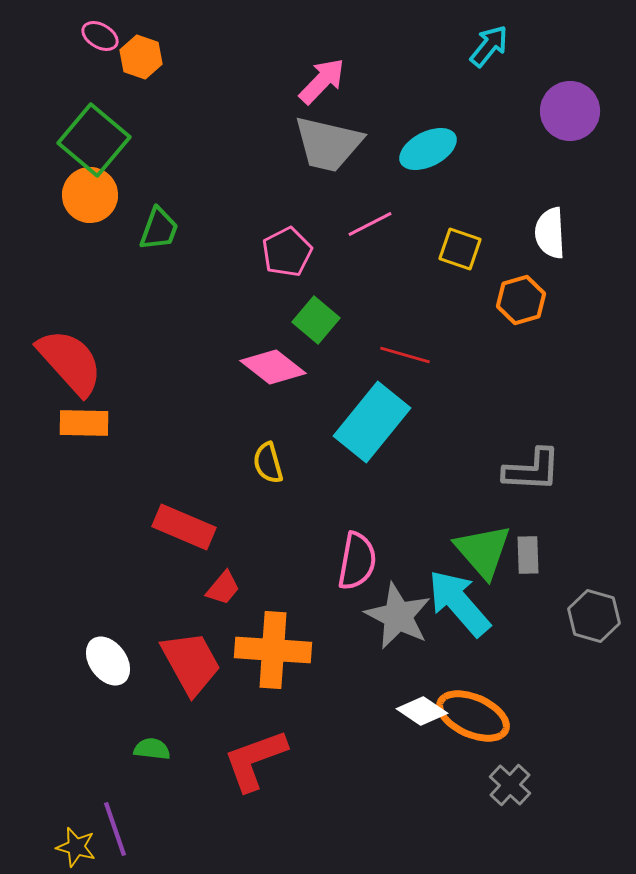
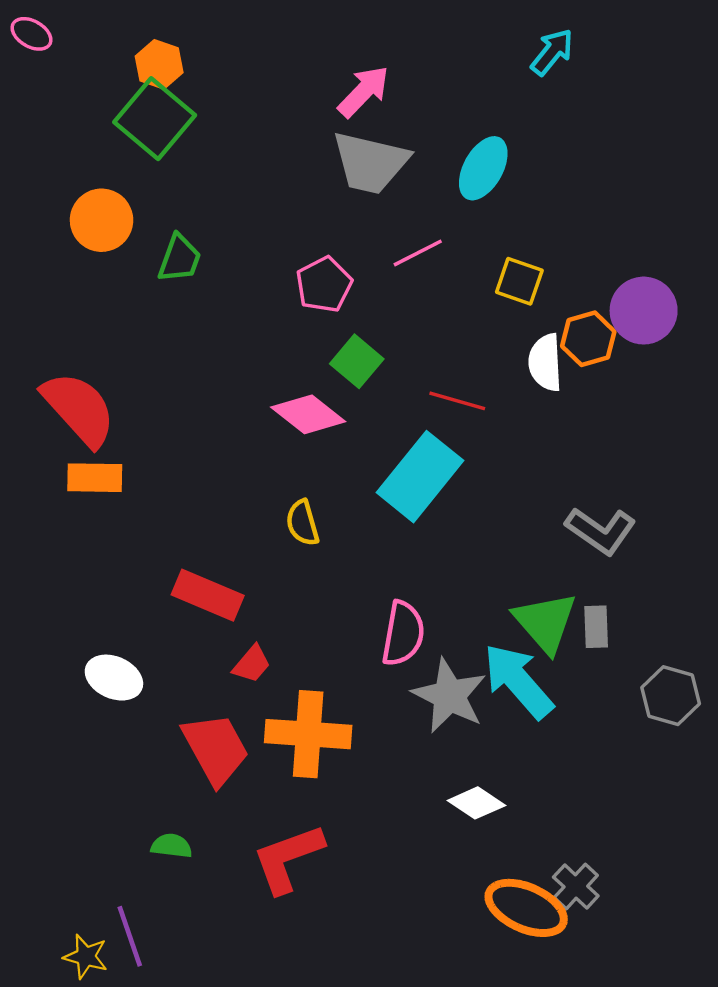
pink ellipse: (100, 36) -> (32, 34), moved
purple circle: (570, 111) -> (644, 311), moved
green square: (94, 140) -> (155, 119), moved
cyan ellipse: (428, 149) -> (483, 168), turned -34
white semicircle: (550, 233) -> (545, 363), moved
gray L-shape: (532, 470) -> (601, 531), turned 32
white ellipse: (108, 661) -> (114, 678), moved, turned -30
orange ellipse: (473, 716) -> (526, 908), moved

